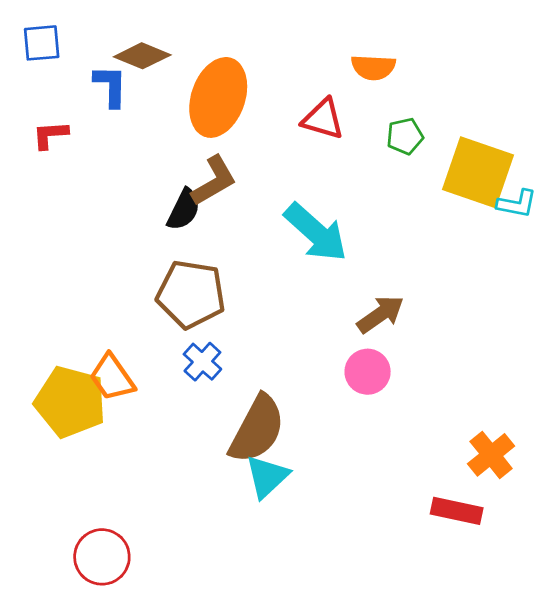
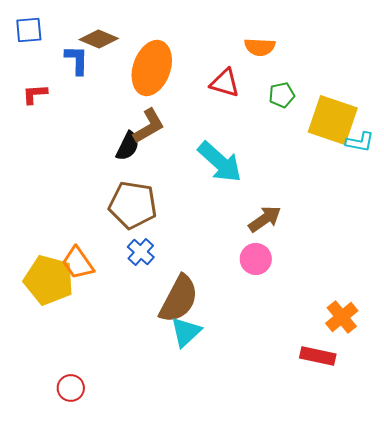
red circle: (102, 557) -> (71, 388), size x0.7

